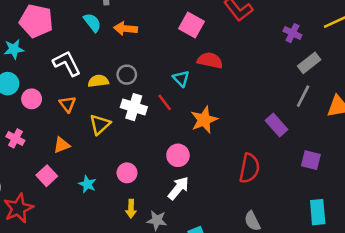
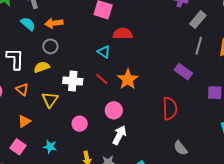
white L-shape: (67, 63) -> (15, 59), turned 40
gray circle: (127, 75) -> (50, 46), moved
red line: (165, 102) -> (102, 79), moved
pink circle: (127, 173) -> (80, 124), moved

